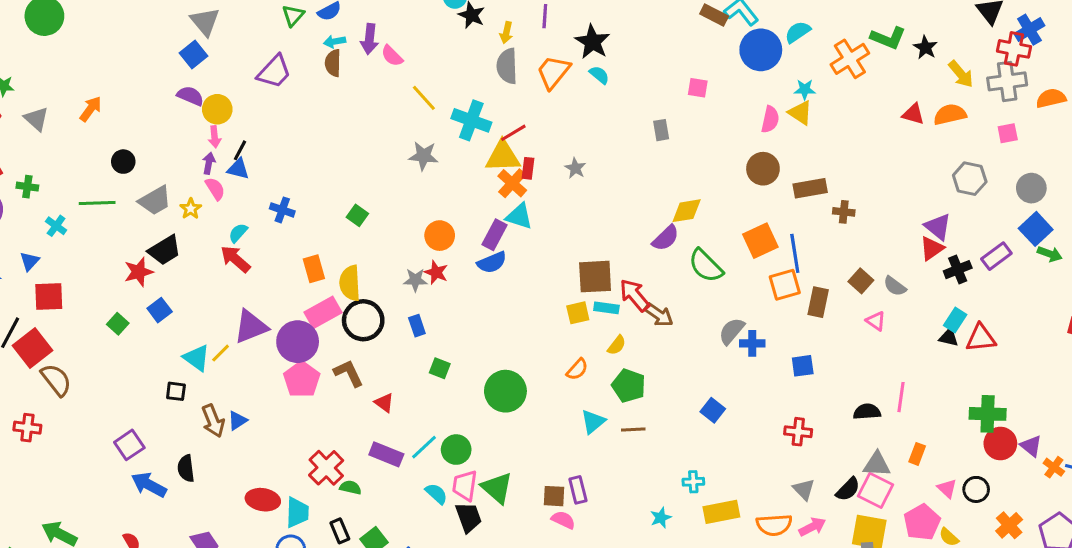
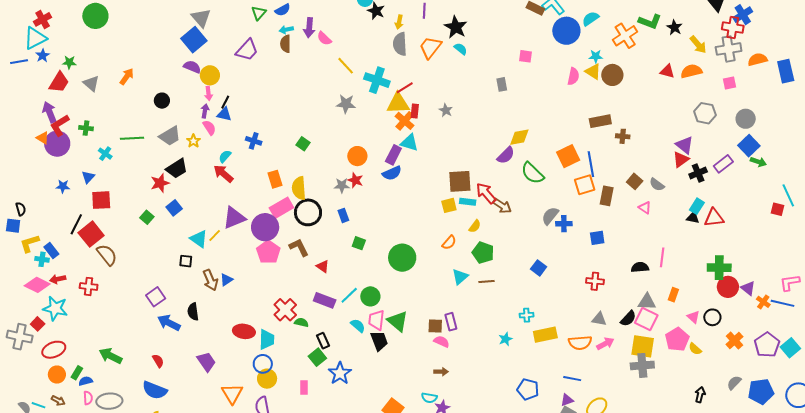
blue square: (194, 54) -> (194, 40), size x1.4
black circle: (123, 162) -> (162, 101), moved
brown circle: (763, 169) -> (612, 75), moved
gray triangle: (804, 489) -> (599, 319), turned -35
black rectangle: (340, 531) -> (323, 341), moved

